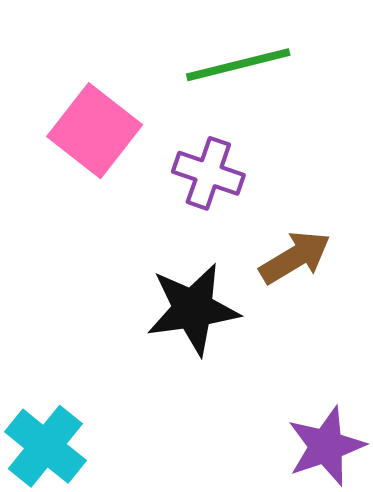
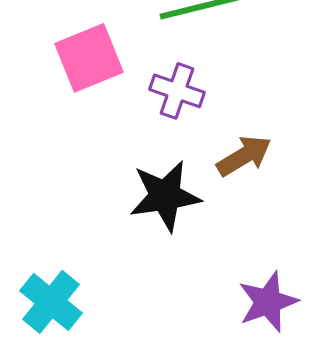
pink square: (95, 131) -> (89, 58), turned 30

